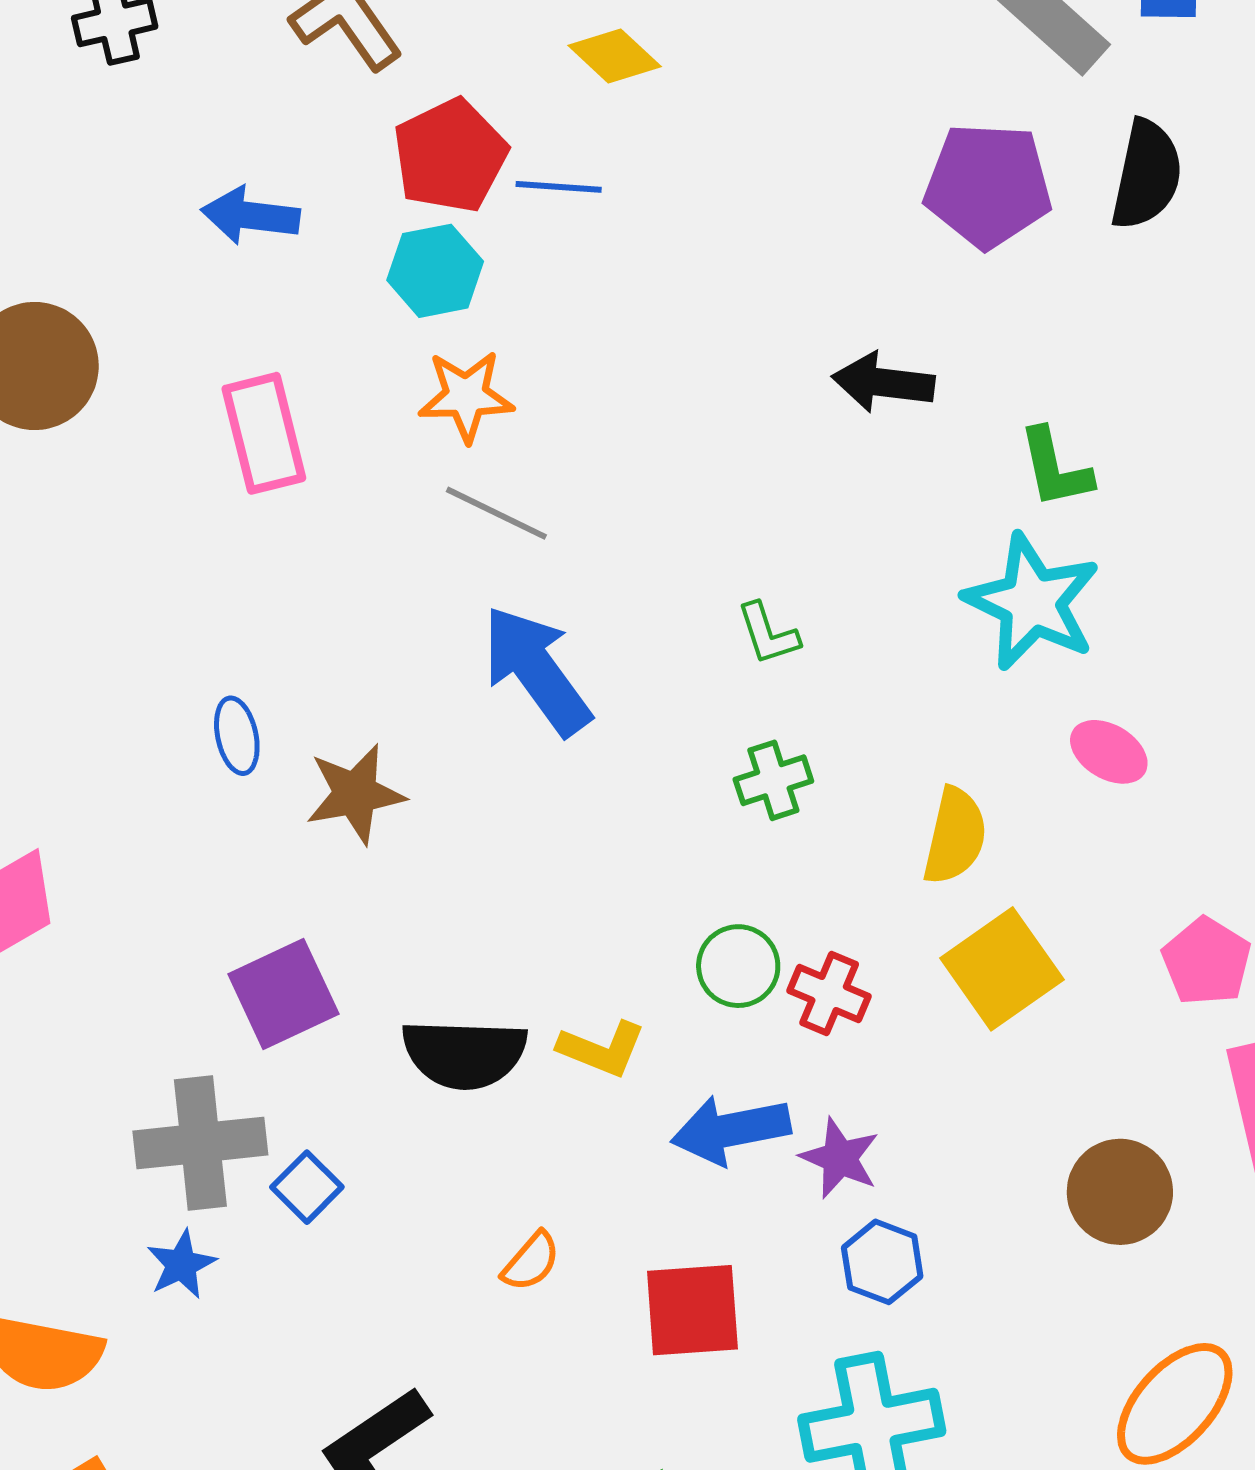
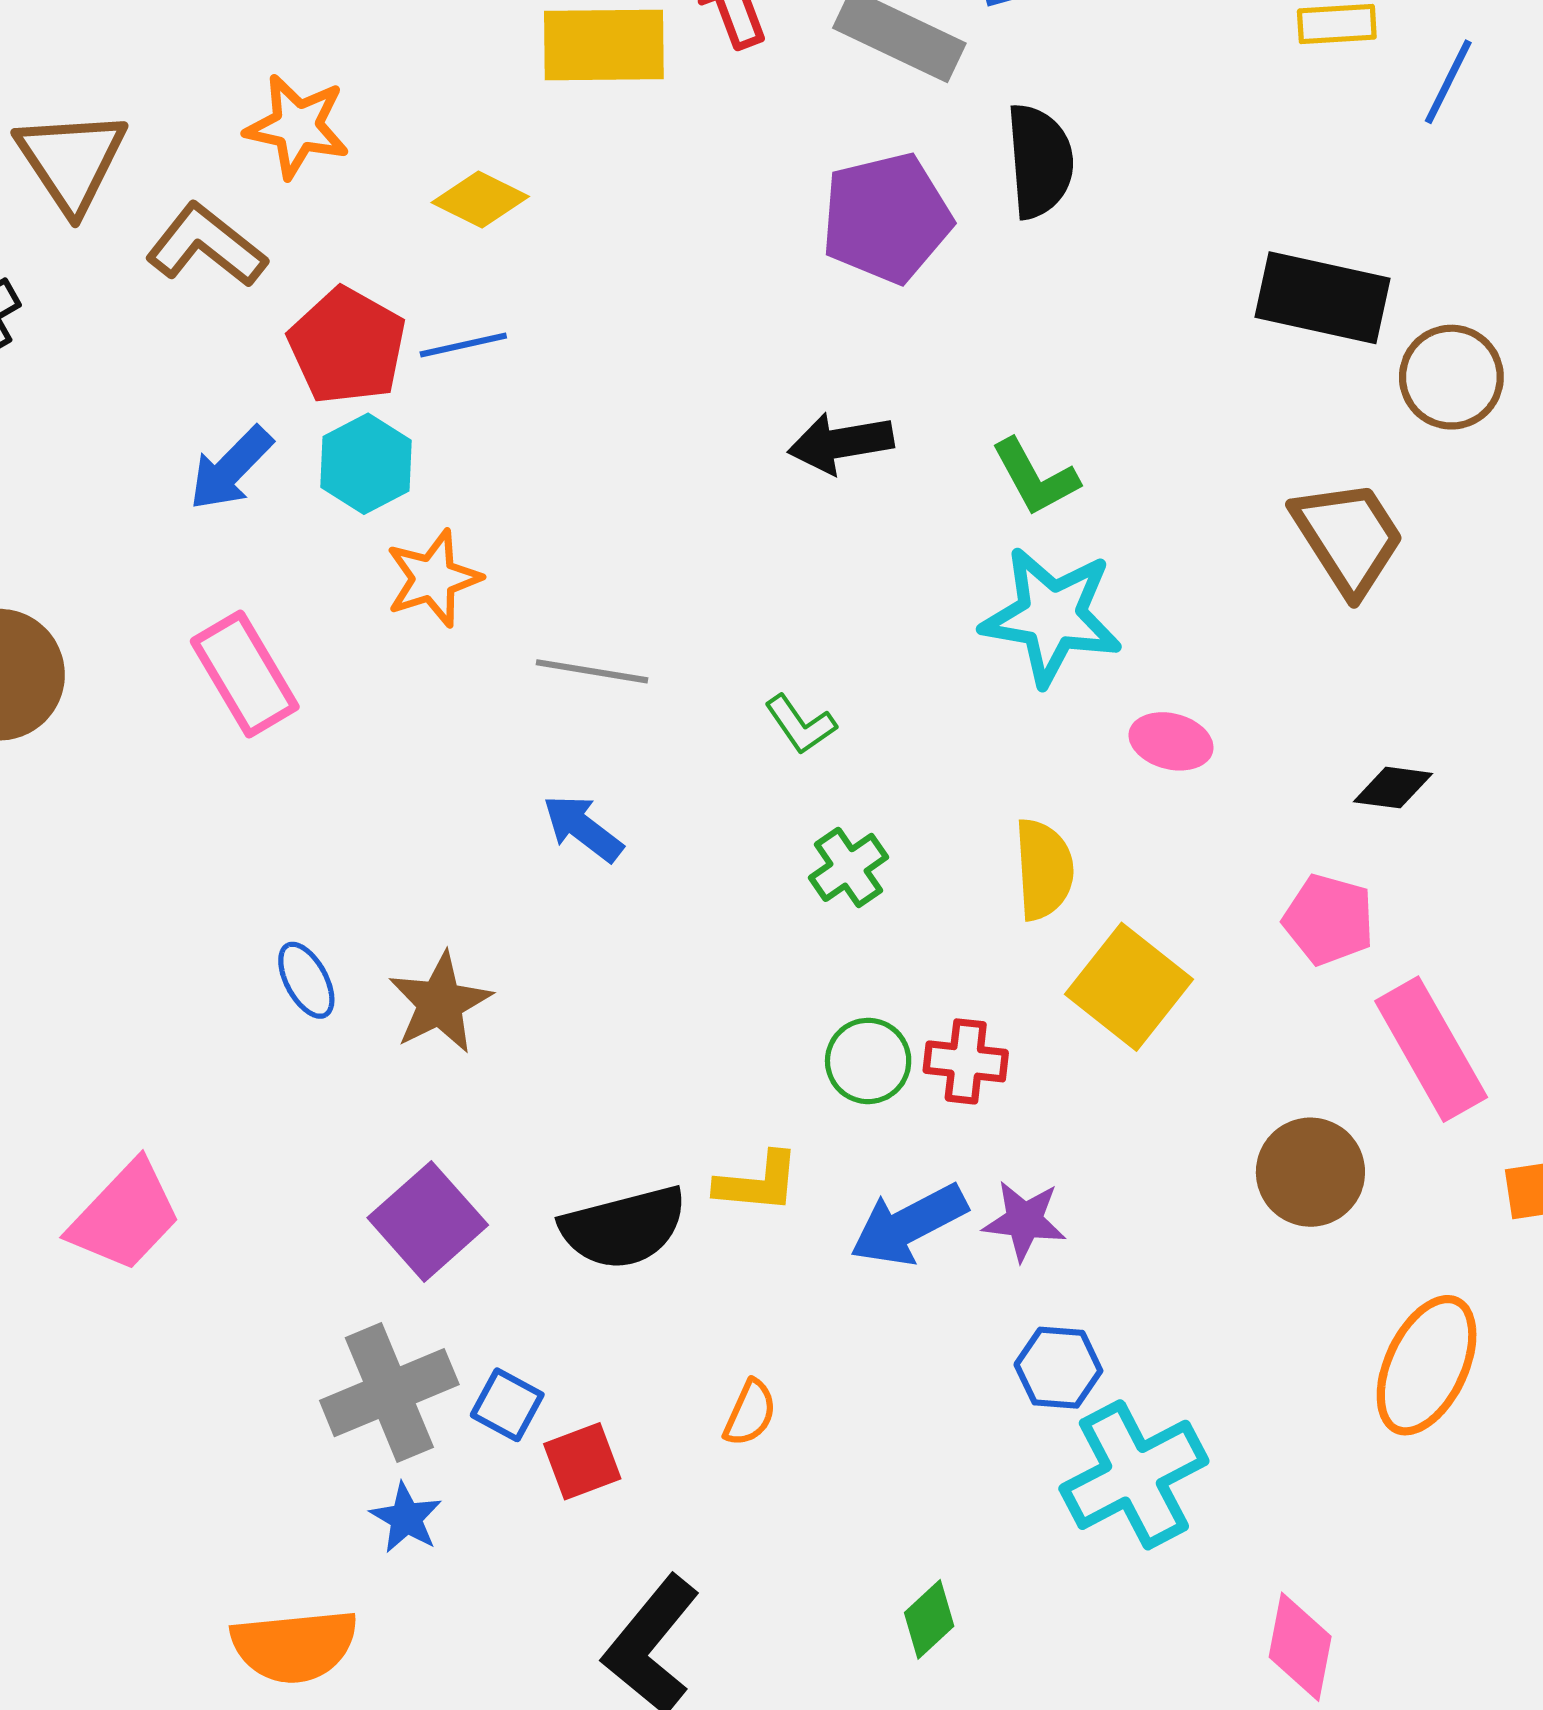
blue arrow: (250, 216) -> (231, 468), moved, turned -36
gray line: (496, 513) -> (592, 671), moved
blue arrow: (537, 670) -> (583, 828), size x0.6
blue hexagon: (882, 1262) -> (1058, 1368), moved
red square: (692, 1310) -> (582, 1461), moved, size x0.7

